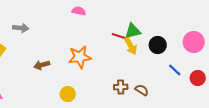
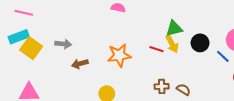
gray arrow: (21, 28) -> (63, 44), moved
red line: (119, 36) -> (156, 49), moved
blue line: (175, 70) -> (223, 56), moved

